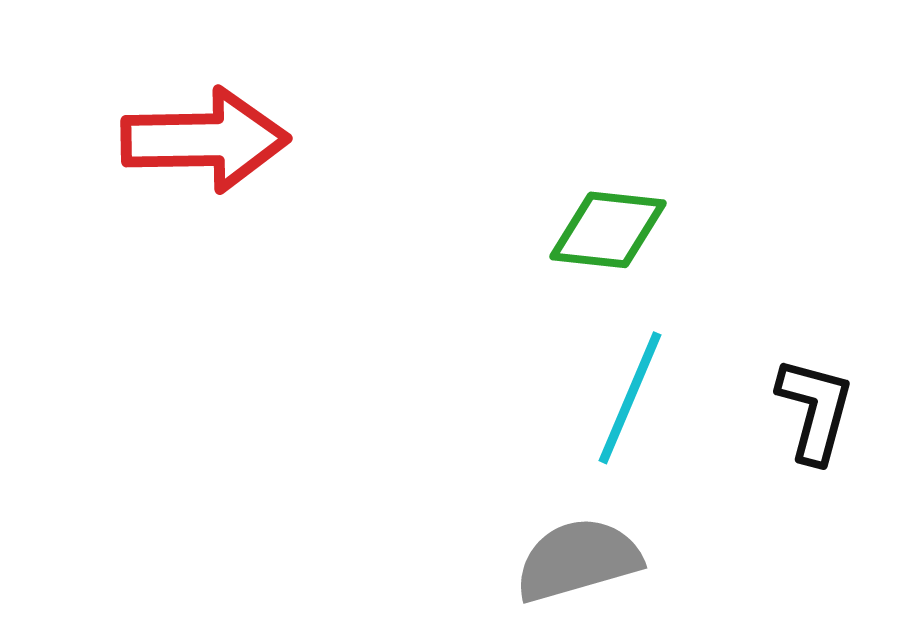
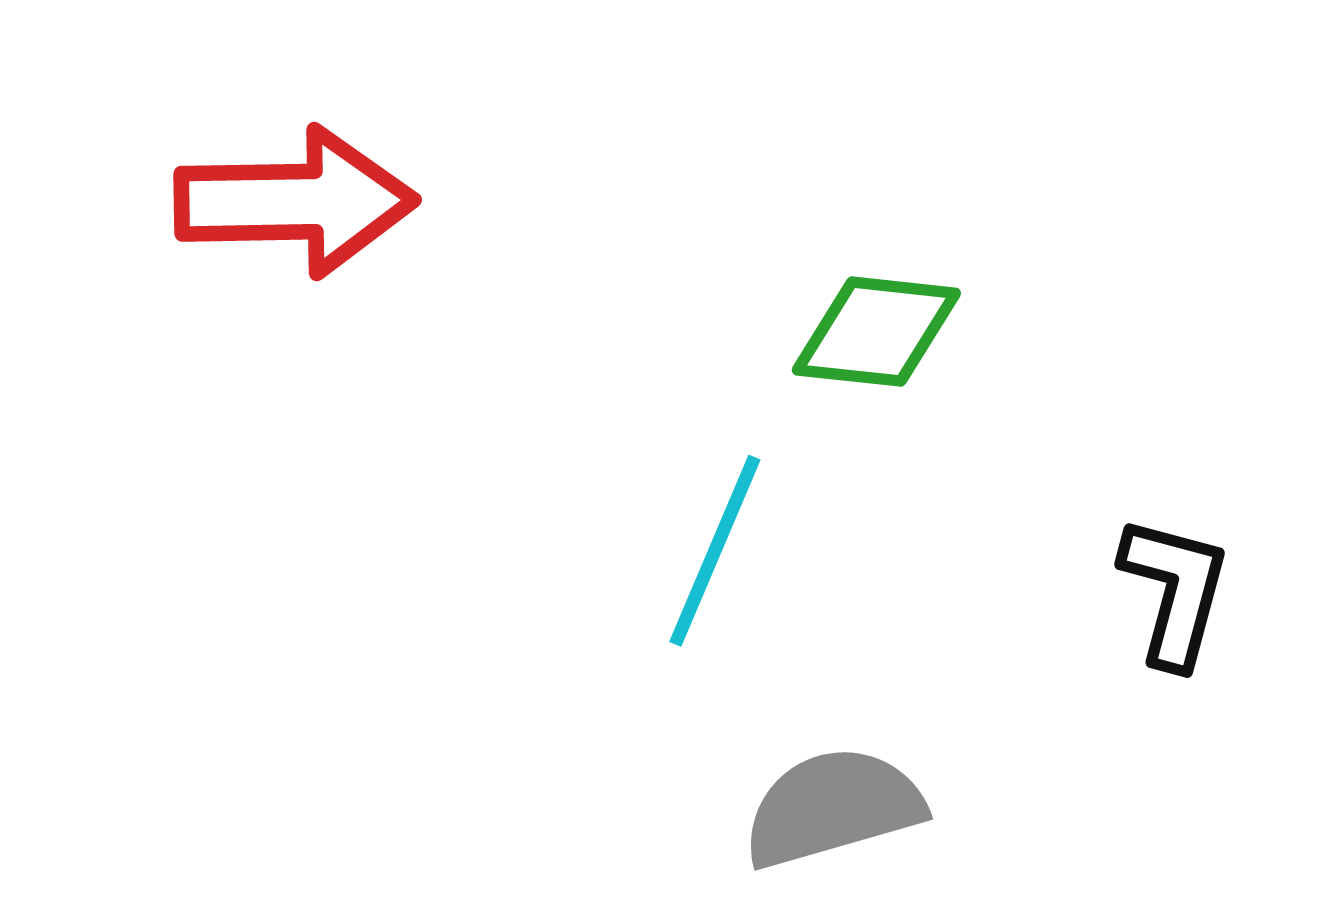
cyan line: (630, 398) -> (715, 551), moved

